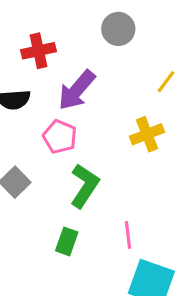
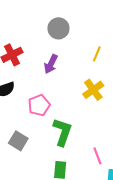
purple arrow: (77, 90) -> (51, 64), moved, size x0.7
pink pentagon: (60, 137) -> (39, 105), turned -30

